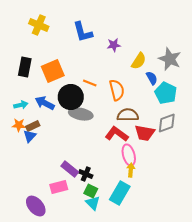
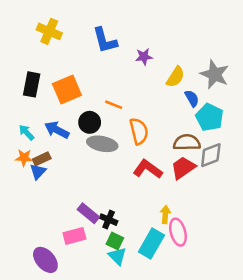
orange semicircle: (117, 90) -> (139, 131), moved
black circle: (71, 97) -> (90, 122), size x0.7
cyan arrow: (21, 105) -> (27, 132), turned -120
brown semicircle: (128, 115) -> (187, 143), moved
red trapezoid: (145, 133) -> (183, 168), turned 135
pink ellipse: (129, 155) -> (178, 232), moved

